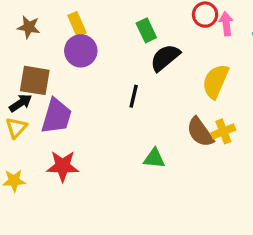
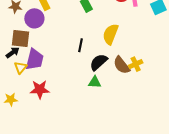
purple circle: (81, 51) -> (34, 18), moved
black semicircle: (165, 58) -> (99, 62), moved
yellow semicircle: (215, 81) -> (110, 34), moved
yellow triangle: (16, 128) -> (21, 67), moved

